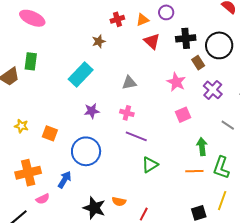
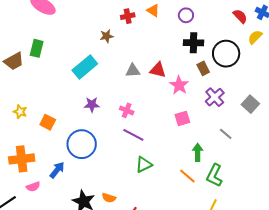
purple circle: (166, 12) -> (186, 15), moved
orange triangle: (143, 20) -> (153, 10), moved, turned 48
red triangle: (152, 41) -> (158, 70), moved, turned -36
gray triangle: (129, 83) -> (133, 71), moved
orange line: (194, 171) -> (187, 176), turned 36

